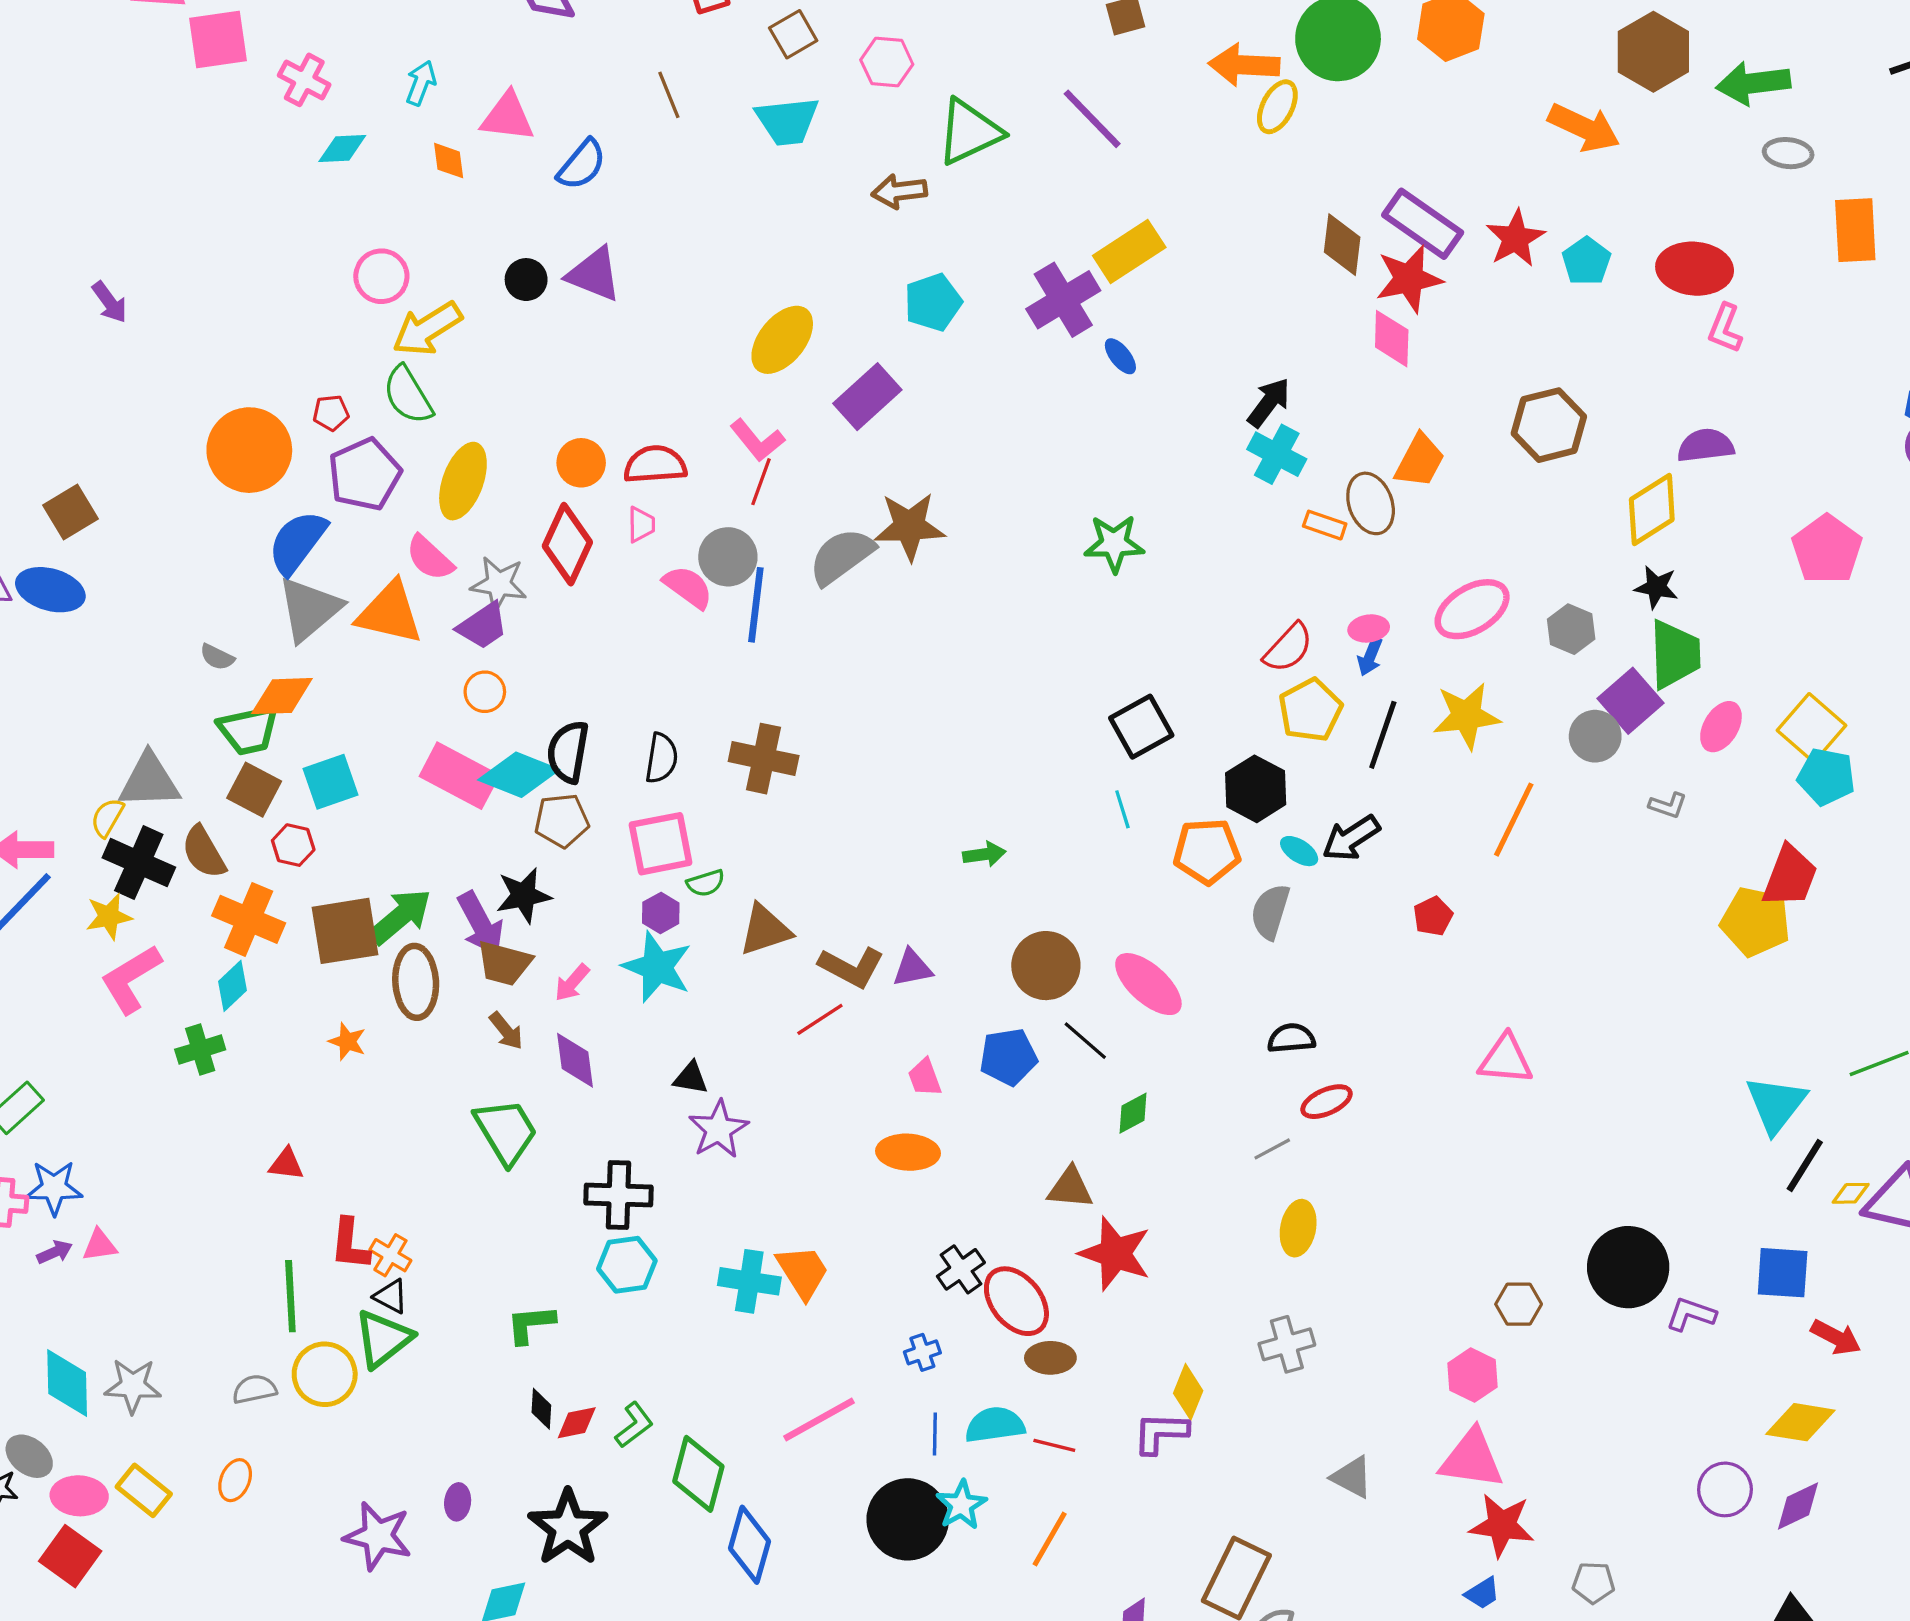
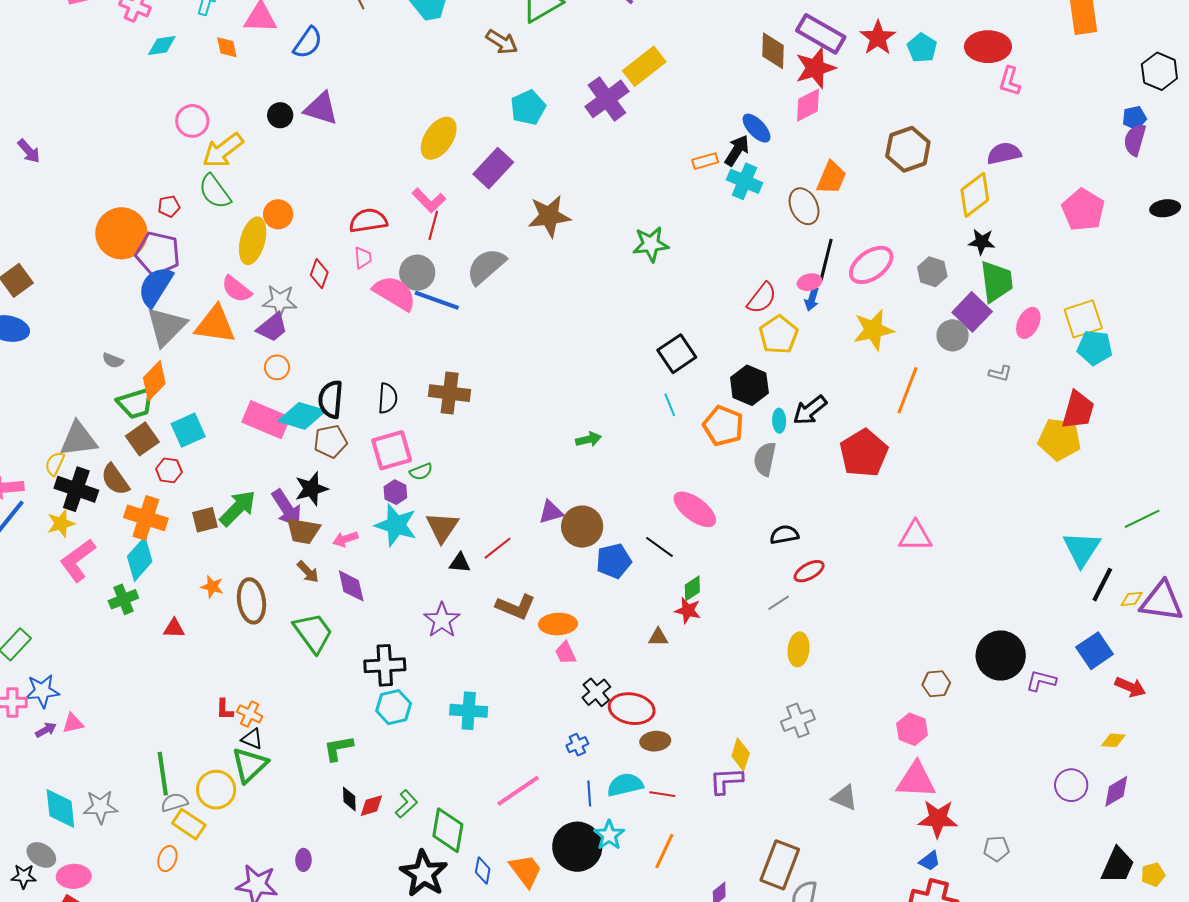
brown arrow: (899, 191) -> (502, 42), turned -136
pink diamond: (1392, 339) -> (808, 105), turned 66
blue ellipse: (1120, 356) -> (757, 128), moved, size x1.4
orange circle: (581, 463) -> (278, 214), moved
purple pentagon: (365, 474) -> (158, 254), moved, turned -30
orange rectangle: (1325, 525) -> (705, 161), moved, turned -30
brown star: (909, 526) -> (549, 216), moved
red diamond: (567, 544) -> (319, 274), size x0.6
pink semicircle: (688, 587) -> (395, 293), size x1.4
blue line: (756, 605) -> (437, 300), turned -72
orange diamond: (282, 696) -> (154, 381), turned -39
yellow square: (1811, 728) -> (1083, 319), turned 36
black line: (1383, 735) -> (826, 260), moved
brown square: (254, 790) -> (142, 439), turned 32
orange pentagon: (1207, 851) -> (723, 426), turned 30
cyan ellipse: (1299, 851) -> (779, 421), turned 60
red pentagon: (1433, 916) -> (864, 453), size x2.0
brown triangle: (765, 930) -> (442, 527), moved, turned -33
brown square: (345, 931) -> (205, 520), size x0.6
brown circle: (1046, 966) -> (582, 527), moved
brown L-shape: (851, 967) -> (516, 607), moved
brown ellipse: (416, 982) -> (251, 601), moved
pink arrow: (572, 983) -> (345, 539), turned 35
cyan diamond: (233, 986) -> (140, 559), size x1.4
black triangle: (691, 1078) -> (460, 563), moved
pink trapezoid: (925, 1078) -> (566, 653), moved
red triangle: (286, 1164) -> (174, 628), moved
brown triangle: (1070, 1188) -> (658, 637), size x0.7
red L-shape: (350, 1244) -> (225, 709), size x0.7
red star: (1115, 1254) -> (688, 611), moved, size x0.6
orange trapezoid: (803, 1272) -> (526, 871), moved
blue square: (1783, 1273) -> (1095, 651), turned -33
green line: (290, 1296) -> (163, 774), moved
red ellipse: (1016, 1301) -> (632, 709), turned -36
yellow diamond: (1800, 1422) -> (1113, 740), size x0.6
yellow rectangle: (144, 1490) -> (189, 824), moved
black star: (568, 1528) -> (424, 874), moved
blue diamond: (749, 1545) -> (483, 870), size x0.6

